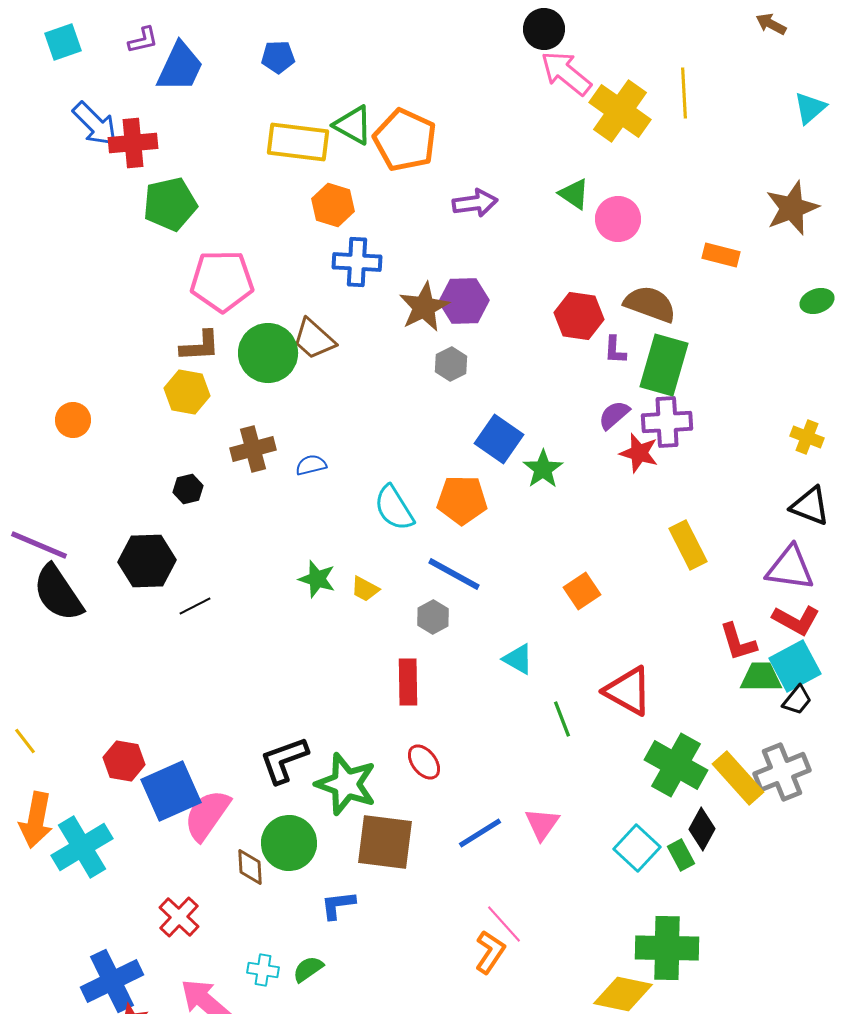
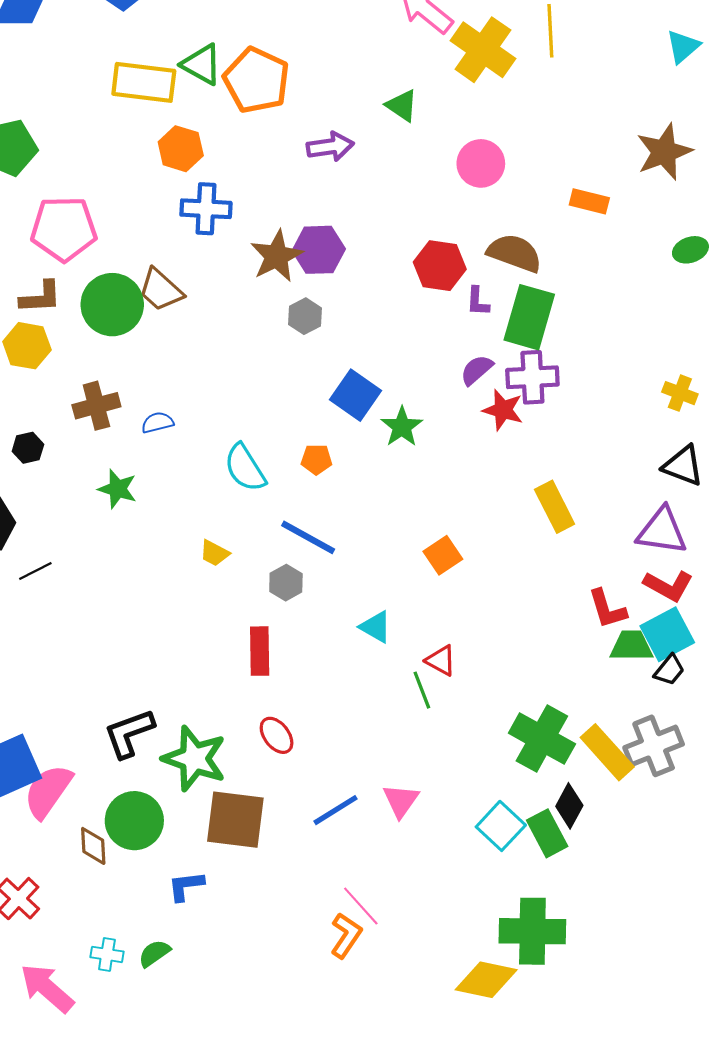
green triangle: (574, 194) -> (402, 106), moved
orange pentagon: (462, 500) -> (317, 459), size x0.6
green star: (317, 579) -> (117, 489), moved
red triangle: (628, 691) -> (441, 661), moved, size x0.6
green rectangle: (681, 855) -> (547, 833), size x1.4

